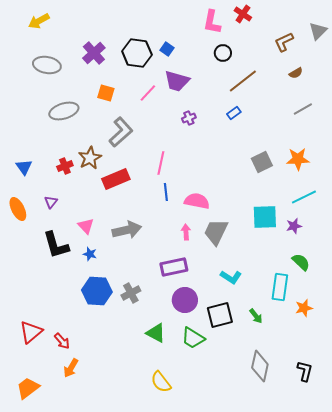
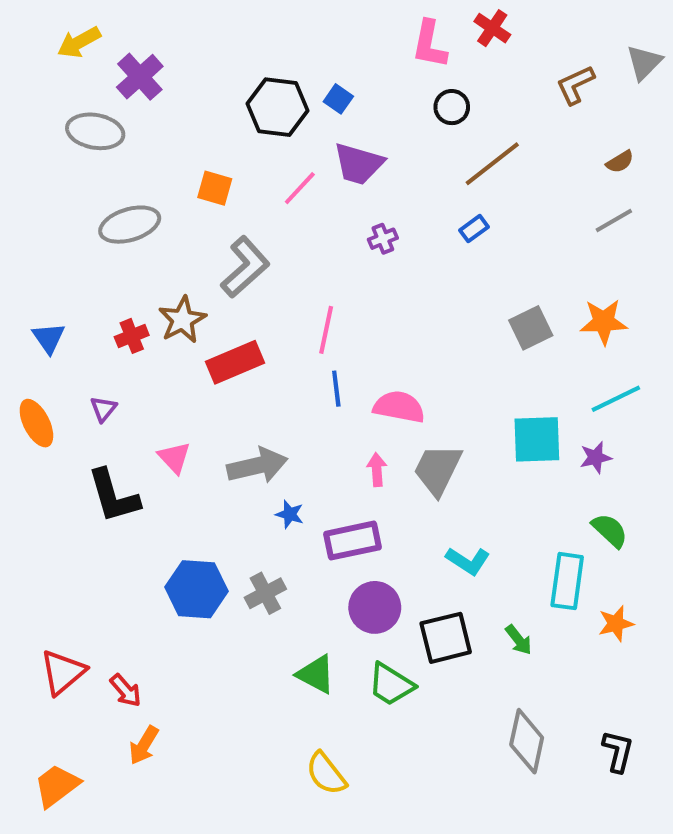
purple cross: (94, 53) -> (140, 77), moved
brown semicircle: (296, 73) -> (620, 162), moved
blue star: (90, 254) -> (290, 514), moved

